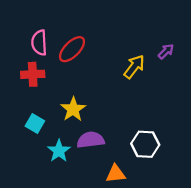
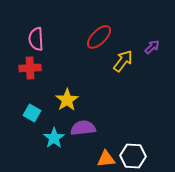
red ellipse: (72, 49) -> (99, 37), moved
white hexagon: (145, 144) -> (133, 156), moved

